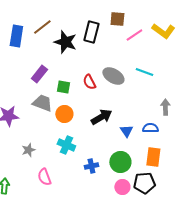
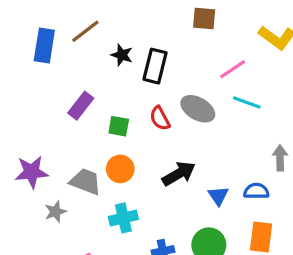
black rectangle: (91, 32) -> (155, 66), moved
pink line: (134, 35) -> (233, 69), moved
black star: (65, 42) -> (122, 55), size x0.6
gray trapezoid: (42, 103) -> (85, 182), moved
cyan cross: (66, 145) -> (123, 218), turned -36
gray star: (28, 150) -> (55, 212), moved

